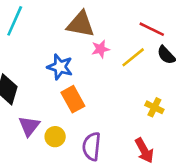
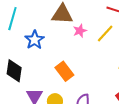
blue star: (60, 67) -> (34, 40), moved, turned 30

